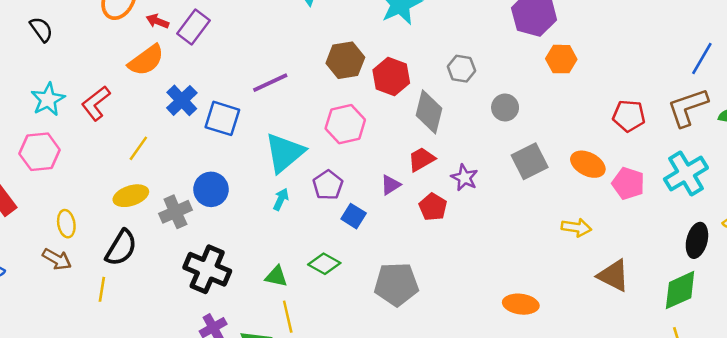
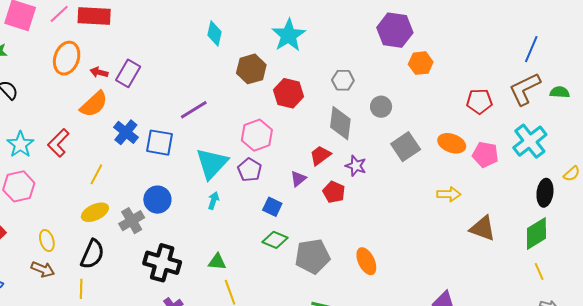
brown hexagon: (345, 60) -> (251, 69), moved
gray diamond: (429, 112) -> (340, 123), moved
purple pentagon: (328, 185) -> (250, 170), moved
green diamond: (324, 264) -> (275, 240), moved
orange ellipse: (521, 304) -> (366, 261), moved, turned 64

